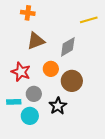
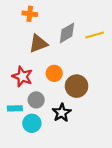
yellow line: (89, 20) -> (95, 35), moved
gray diamond: (68, 47) -> (67, 33), moved

